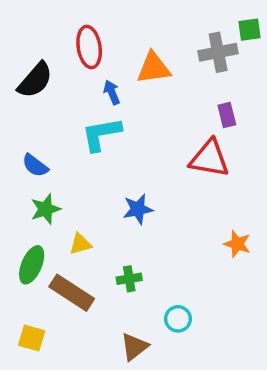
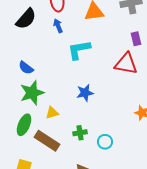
blue arrow: (112, 92) -> (58, 26), moved
cyan L-shape: (101, 134) -> (79, 50), moved
green star: (46, 209) -> (32, 93), size x1.4
cyan circle: (178, 319) -> (105, 142), moved

